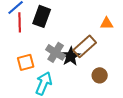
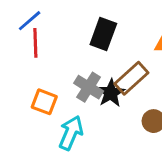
black rectangle: (42, 16) -> (103, 34), moved
orange square: (26, 62) -> (44, 102), turned 36

